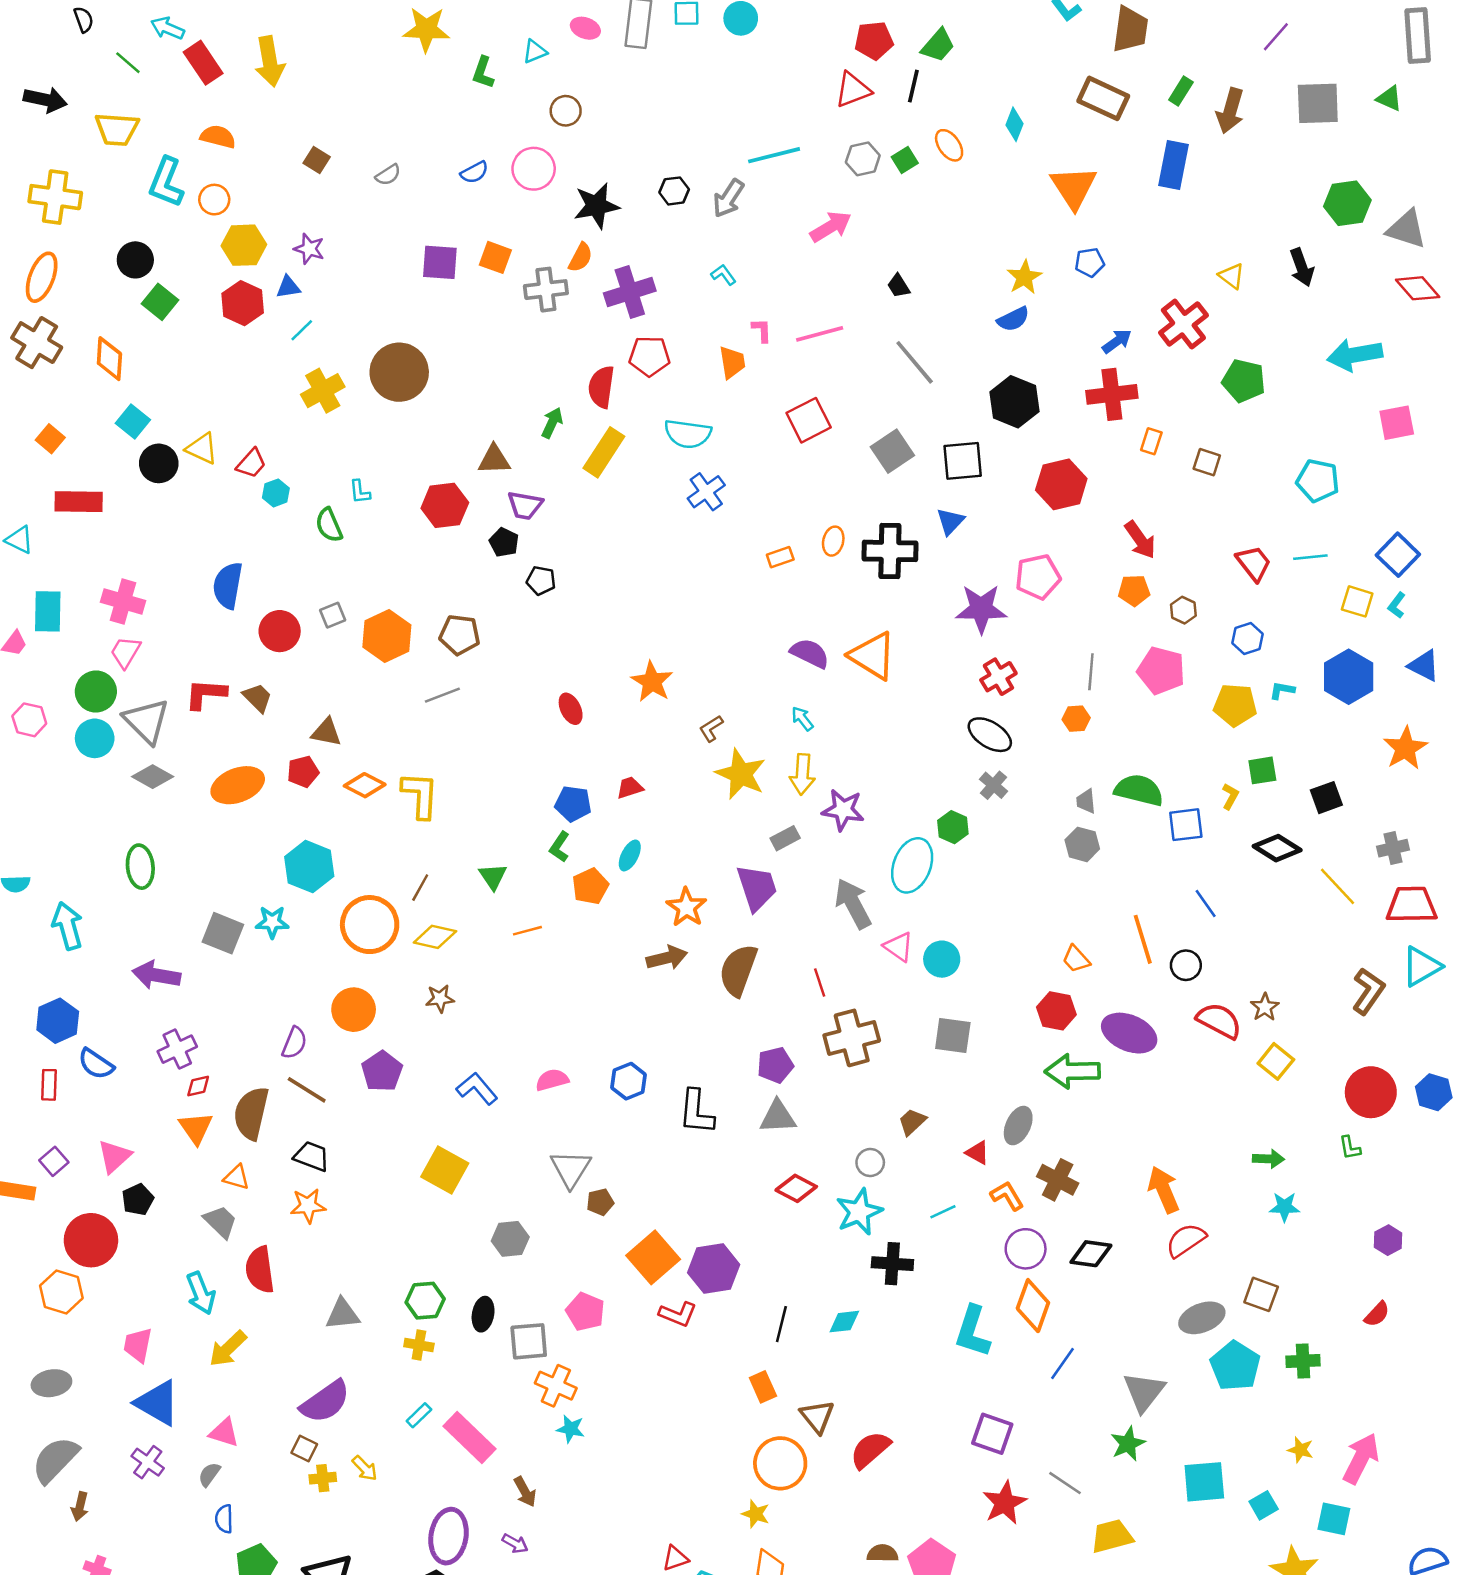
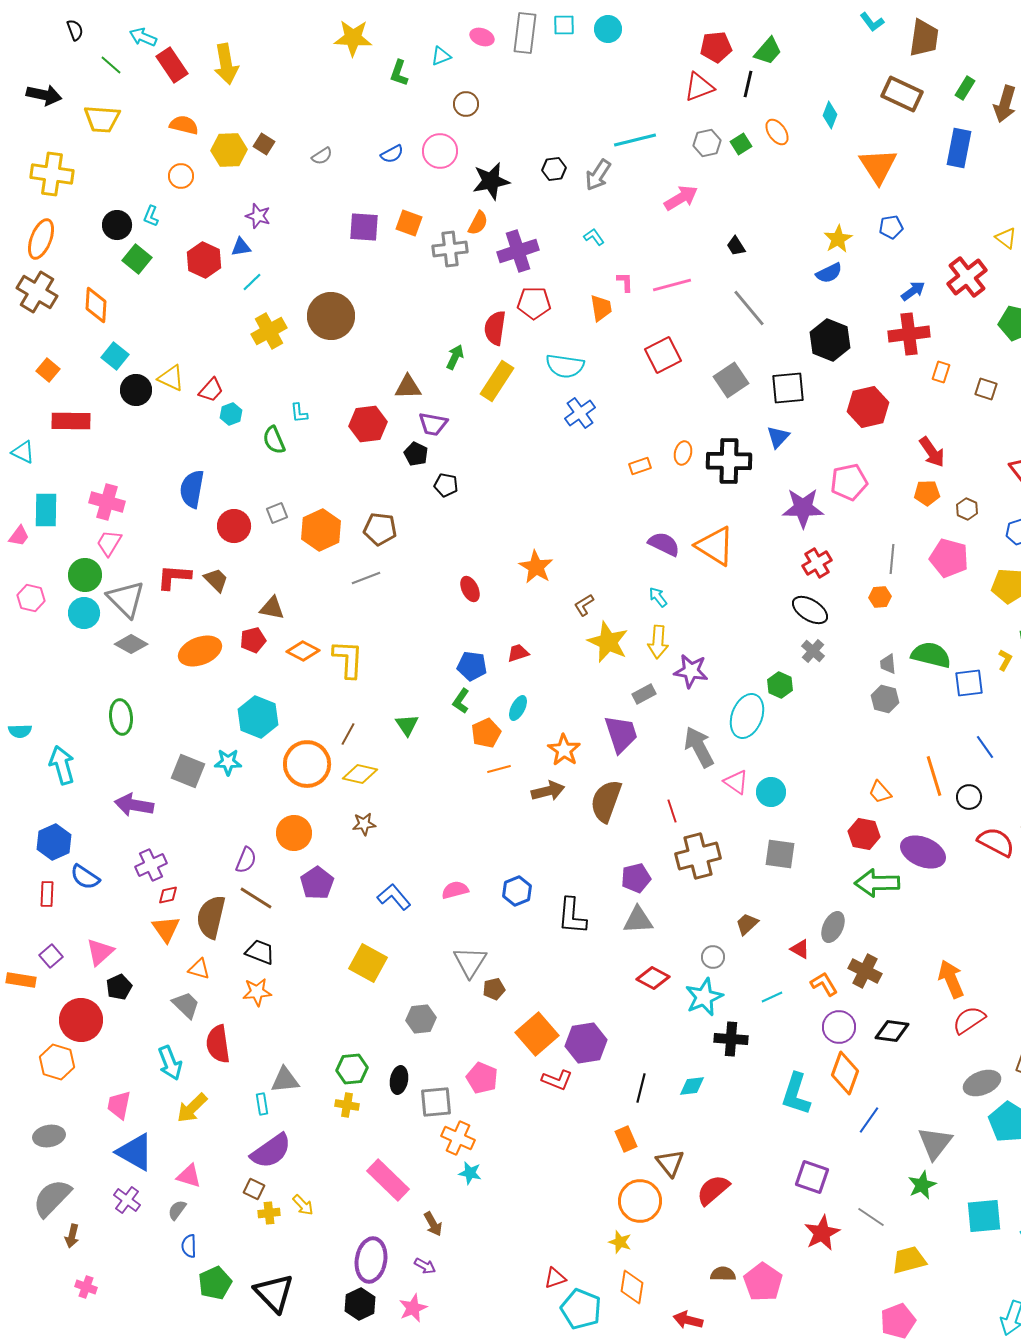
cyan L-shape: (166, 182) -> (151, 216), moved, size x0.5
yellow hexagon: (244, 245) -> (229, 150), moved
orange line: (527, 931) -> (499, 769), moved
cyan rectangle: (419, 1415) -> (262, 1104), moved, turned -55

